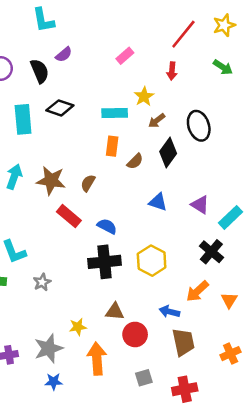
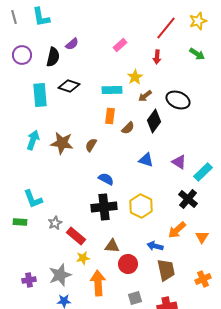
cyan L-shape: (43, 20) -> (41, 17), moved
black semicircle: (40, 71) -> (53, 57), turned 36
black ellipse: (199, 126) -> (178, 100), turned -50
red rectangle: (69, 216) -> (76, 236), moved

